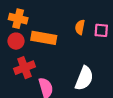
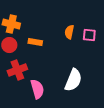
orange rectangle: (44, 38) -> (35, 42), size x0.6

